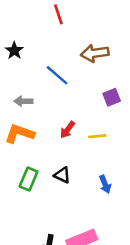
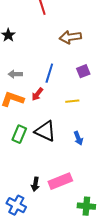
blue line: (57, 75) -> (49, 73), moved, turned 66
red arrow: (67, 130) -> (37, 94), moved
black triangle: (62, 175) -> (45, 131), size x1.6

